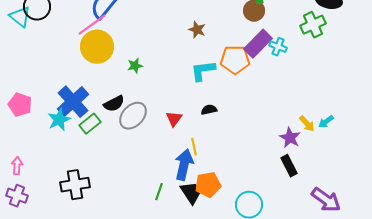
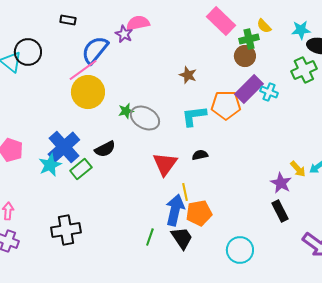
gray ellipse: (133, 116) -> (145, 118), moved, turned 76
red triangle: (174, 119) -> (165, 164), size x1.5
orange pentagon: (208, 185) -> (199, 213), moved

